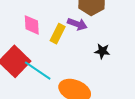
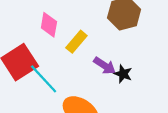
purple arrow: (77, 24) -> (105, 66), moved

